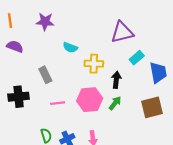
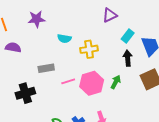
purple triangle: (122, 32) -> (110, 15), size x0.7
gray rectangle: (45, 75) -> (46, 68), turned -63
black arrow: (116, 80) -> (128, 58), moved
pink line: (58, 103) -> (68, 81), moved

